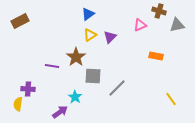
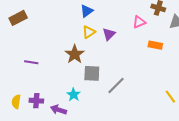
orange rectangle: (156, 56) -> (155, 45), moved
purple line: (52, 66) -> (31, 62), moved
purple cross: (28, 89) -> (36, 101), moved
purple arrow: (60, 112) -> (58, 110), turned -126

